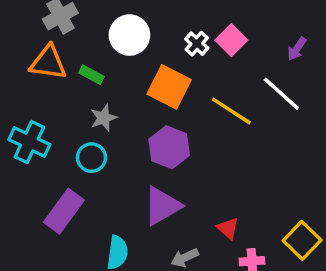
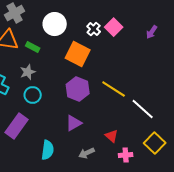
white line: (281, 94) -> (143, 109), moved
yellow line: (231, 111) -> (114, 89), moved
gray star: (104, 118) -> (28, 72), moved
purple triangle: (162, 206) -> (74, 123), size x0.7

